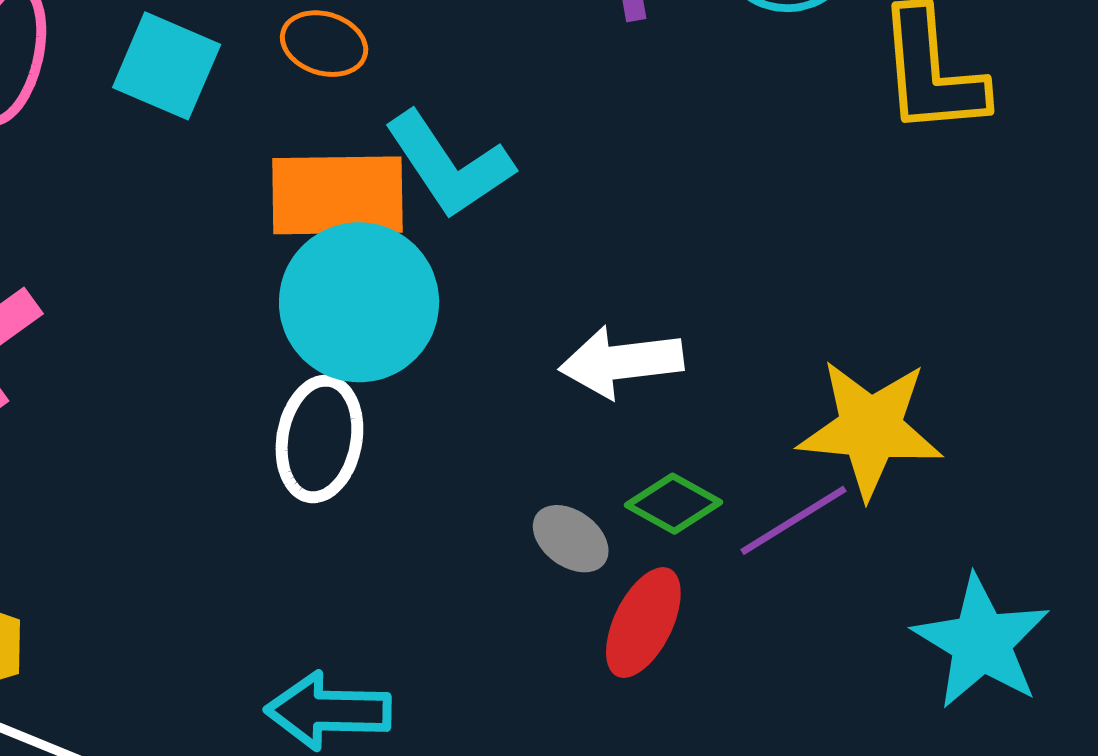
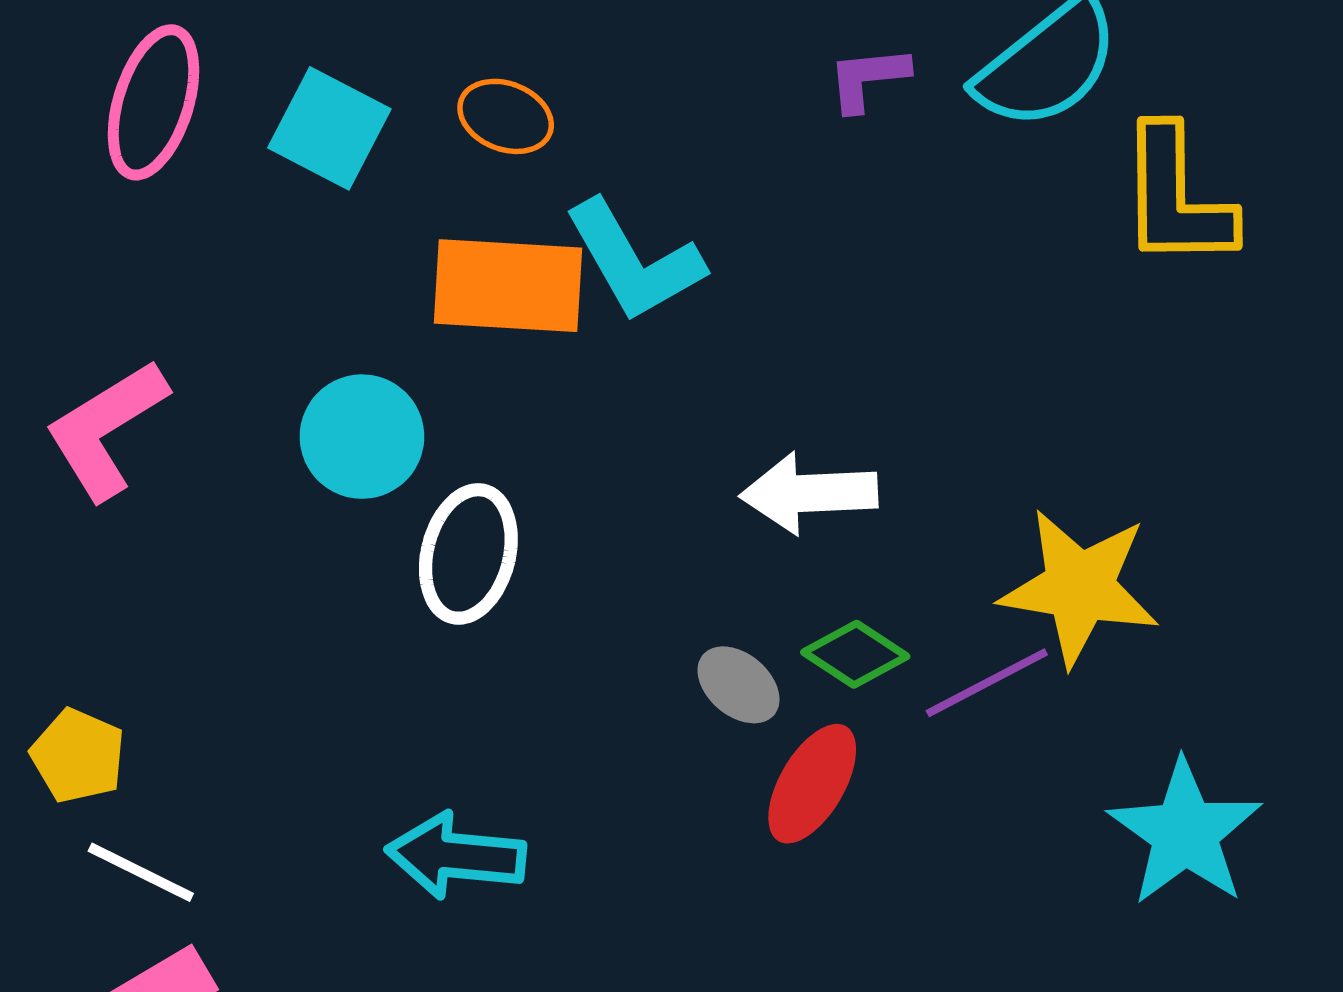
cyan circle: (359, 302) -> (362, 437), moved, size x0.7

